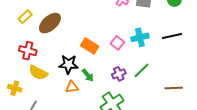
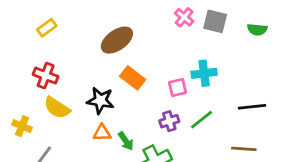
brown ellipse: (50, 23) -> (117, 40), moved
black line: (172, 36) -> (252, 107), moved
pink square: (117, 43) -> (178, 87), moved, turned 32
green arrow: (88, 75) -> (126, 141), moved

